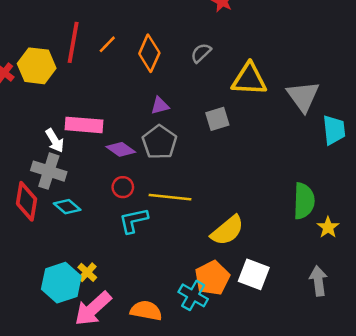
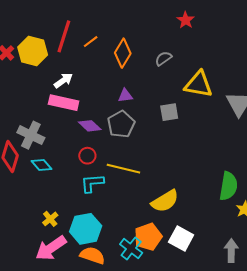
white arrow: (55, 141) -> (63, 81), moved, turned -102
cyan hexagon: (61, 283) -> (86, 229), moved

